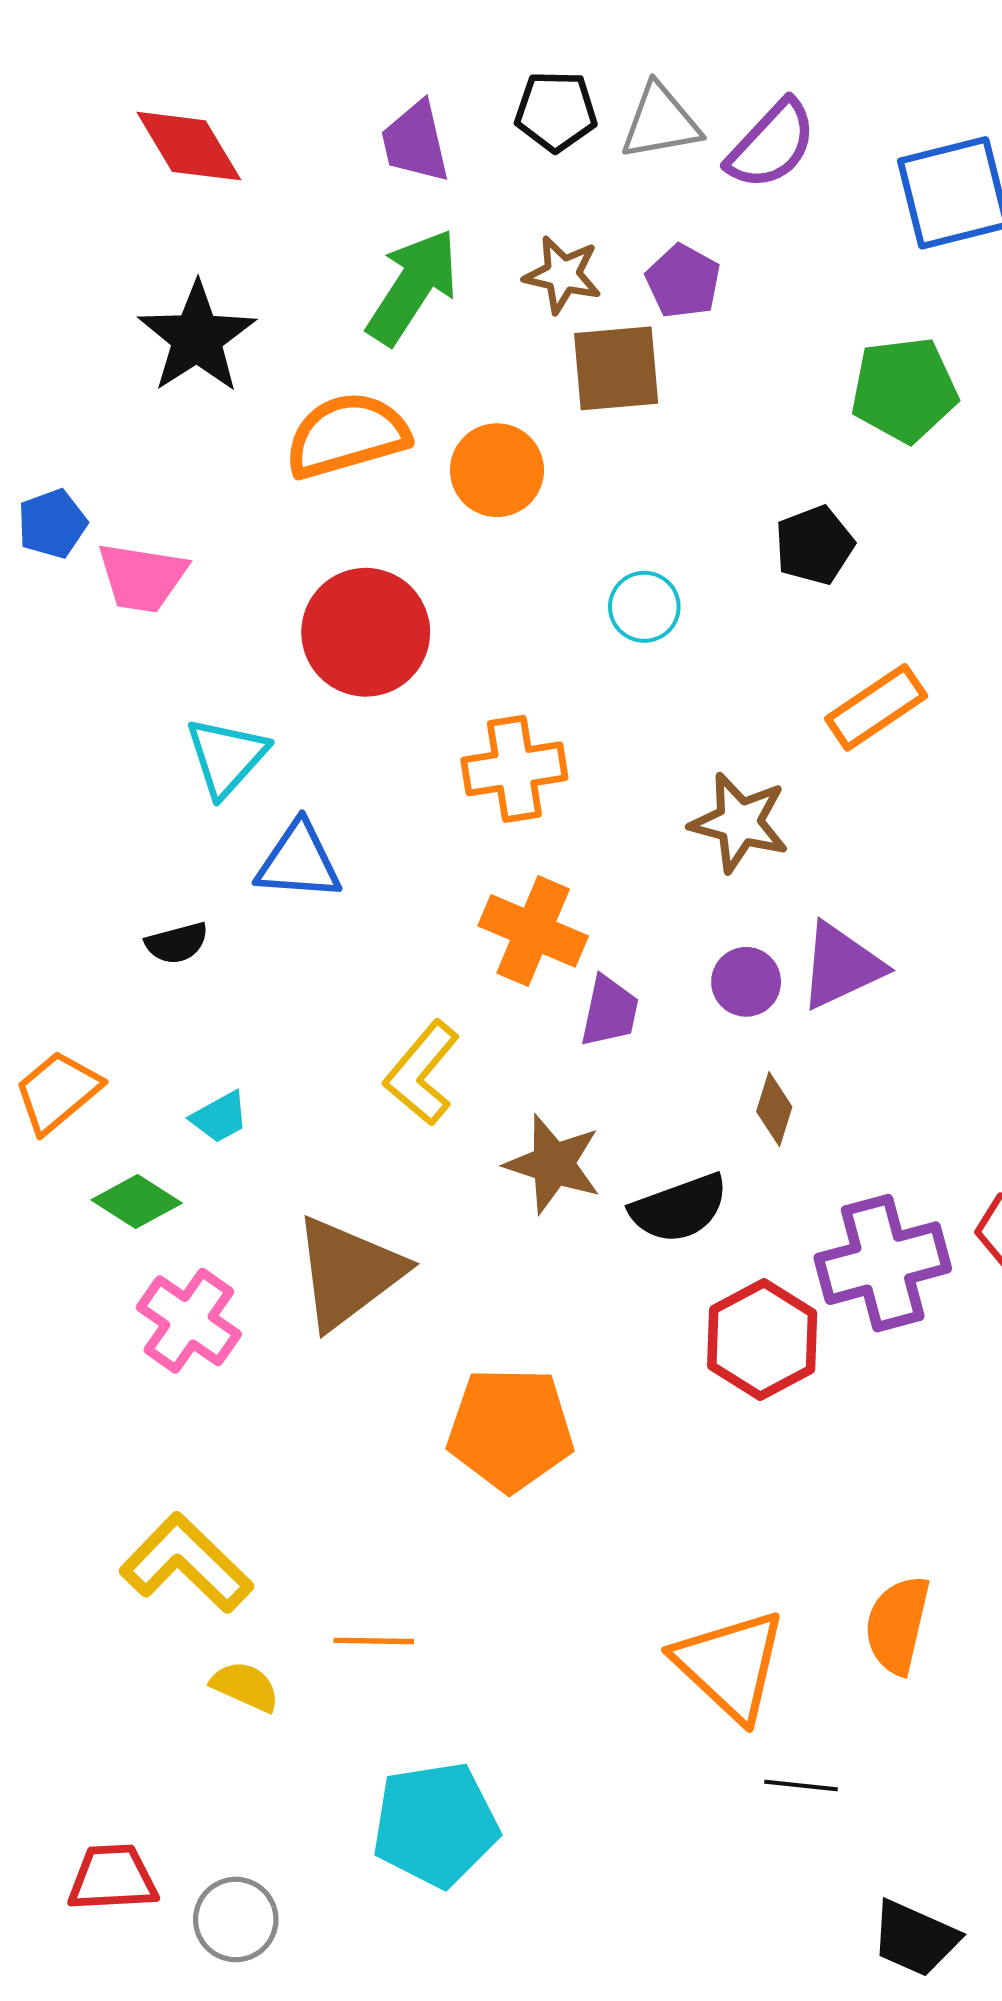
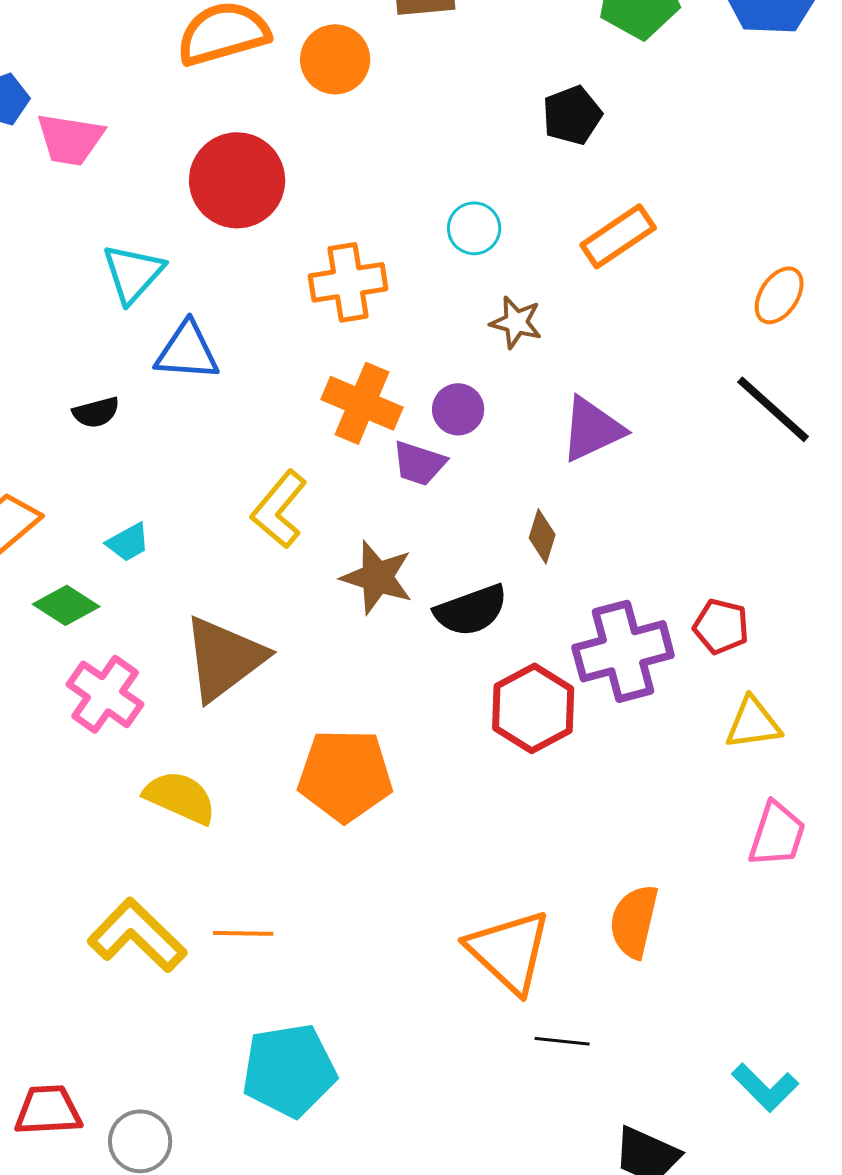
cyan circle: (644, 607) -> (474, 228), moved
brown star: (739, 822) -> (516, 322), size x0.7
purple circle: (746, 982) -> (458, 409), moved
purple trapezoid: (609, 1011) -> (419, 463), turned 96
yellow L-shape: (186, 1563) -> (137, 935), moved
yellow semicircle: (245, 1686) -> (180, 797), moved, size x1.4

